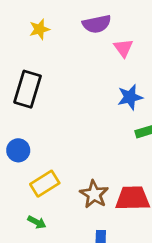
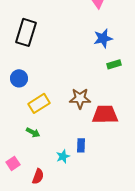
brown star: (94, 194) -> (80, 98), moved, turned -30

